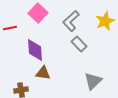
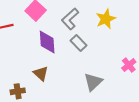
purple diamond: (35, 50) -> (47, 42), moved
brown triangle: (43, 73) -> (41, 73), turned 35

